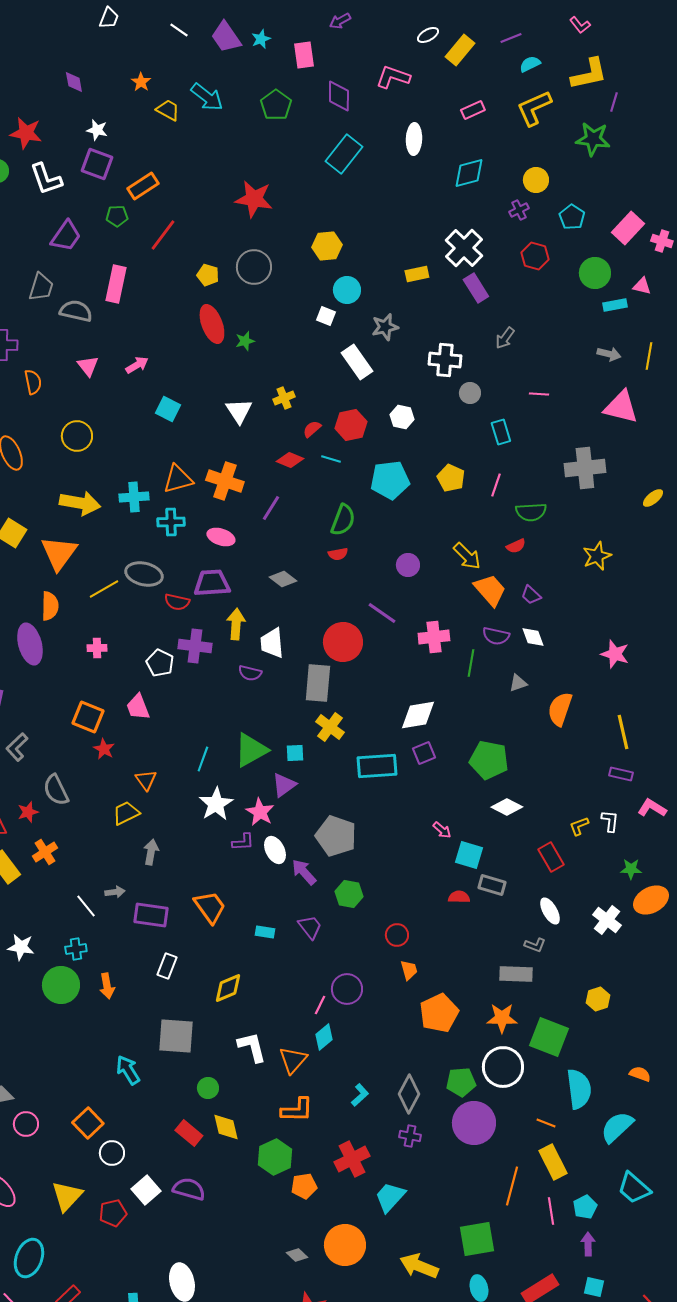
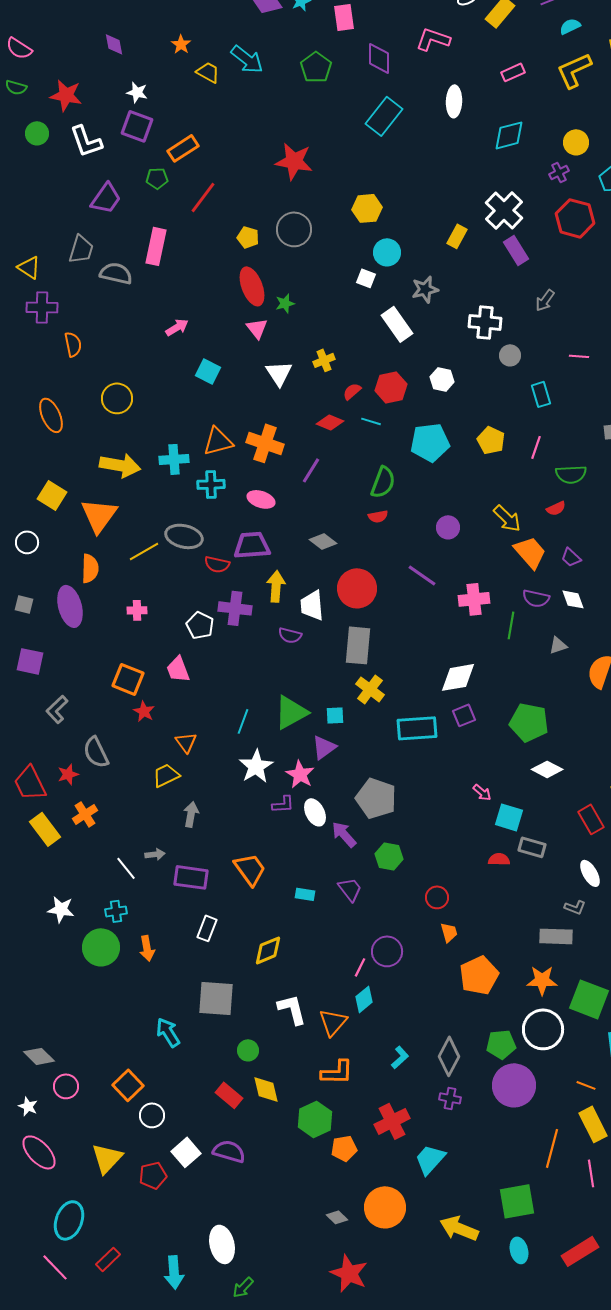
red hexagon: (535, 256) -> (575, 218), size x1.4
yellow rectangle: (417, 274) -> (457, 236), turned -50
pink triangle: (88, 366) -> (257, 328), moved
red circle: (343, 642) -> (357, 588), moved

